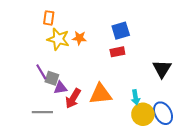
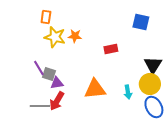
blue square: (121, 31) -> (141, 22), moved, turned 30
red arrow: (73, 98) -> (57, 101), moved
yellow circle: (143, 114) -> (150, 84), moved

